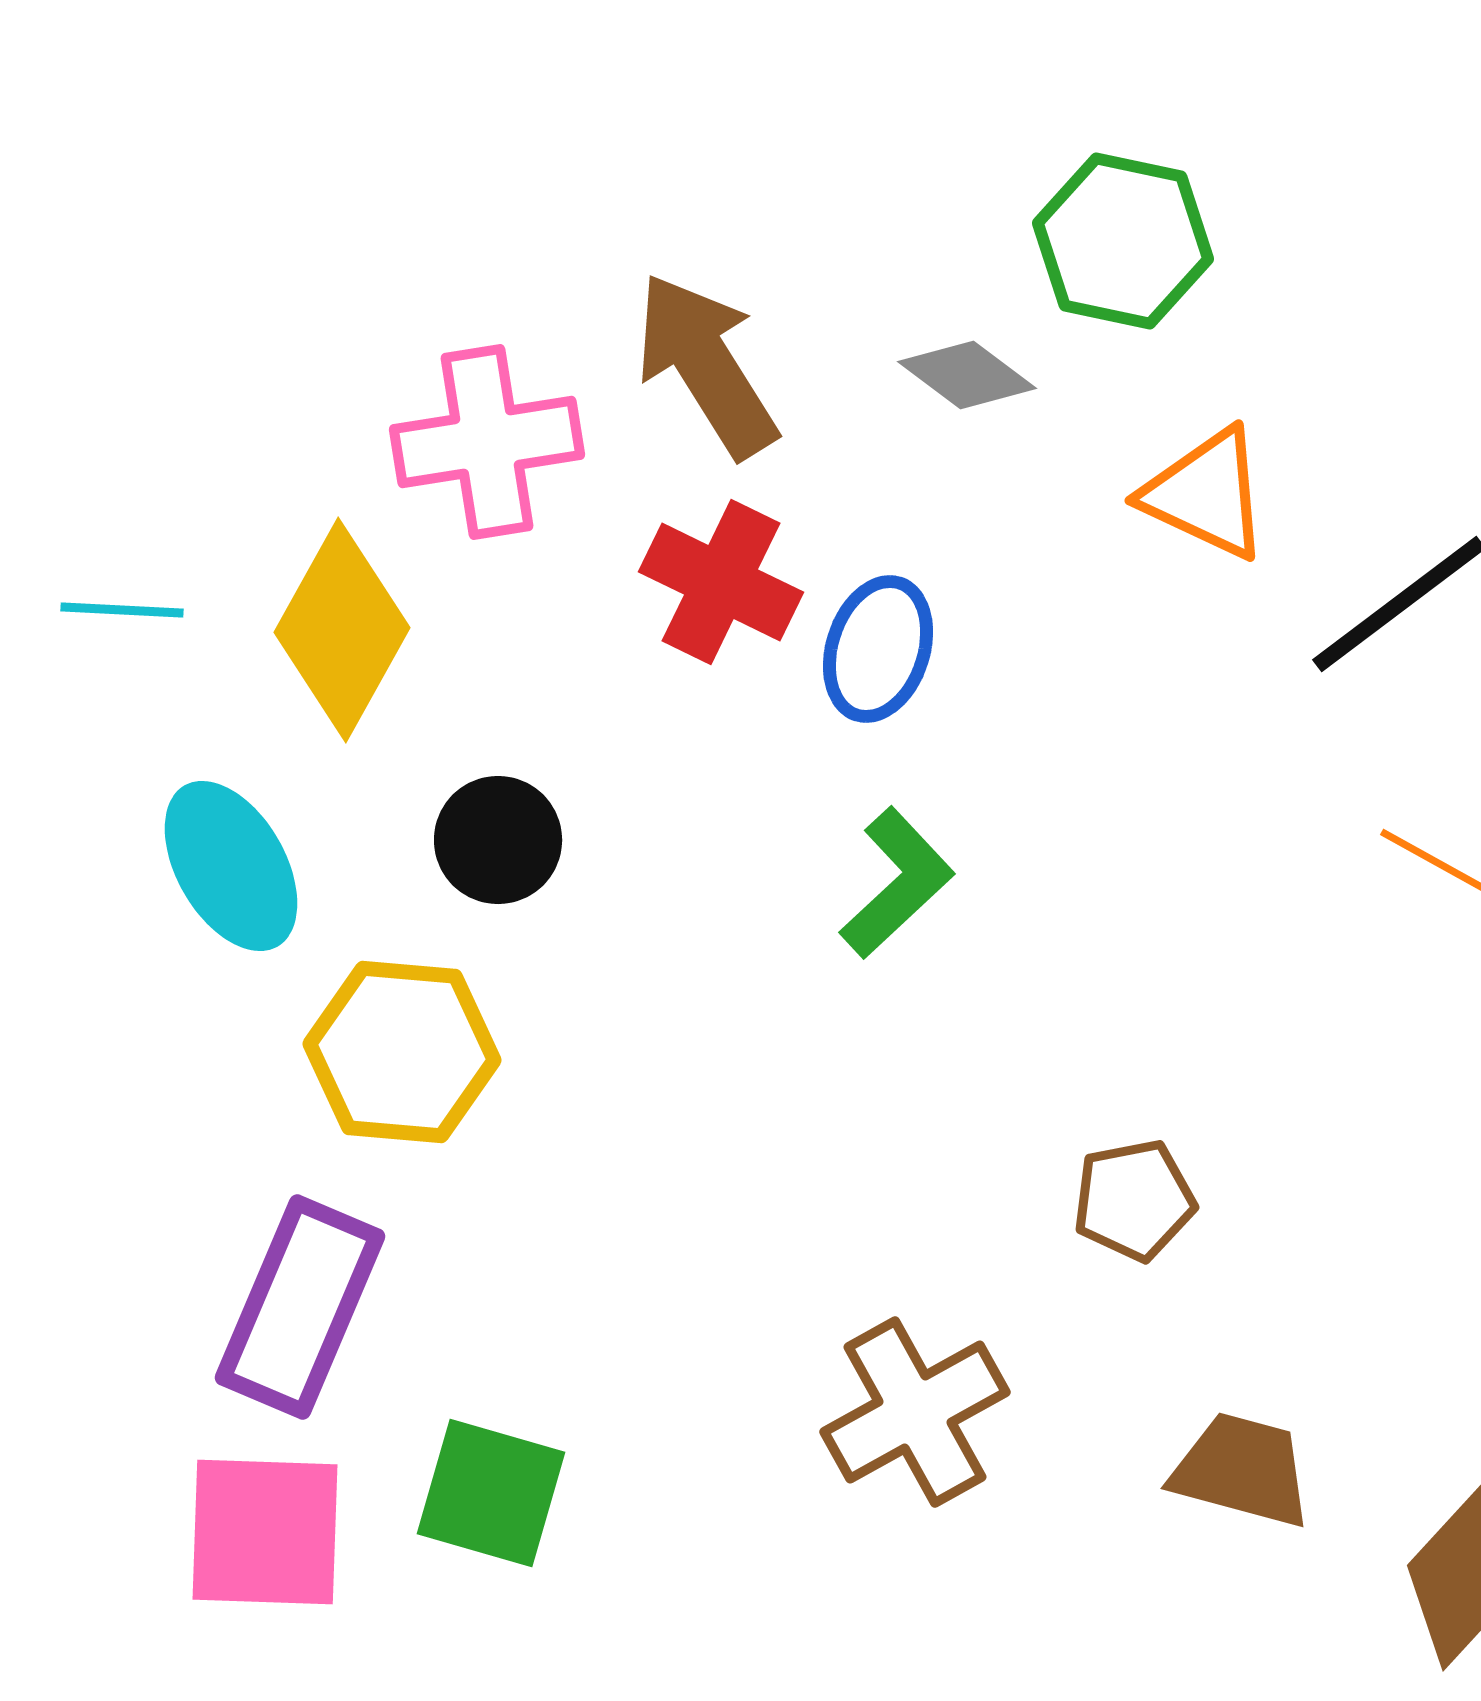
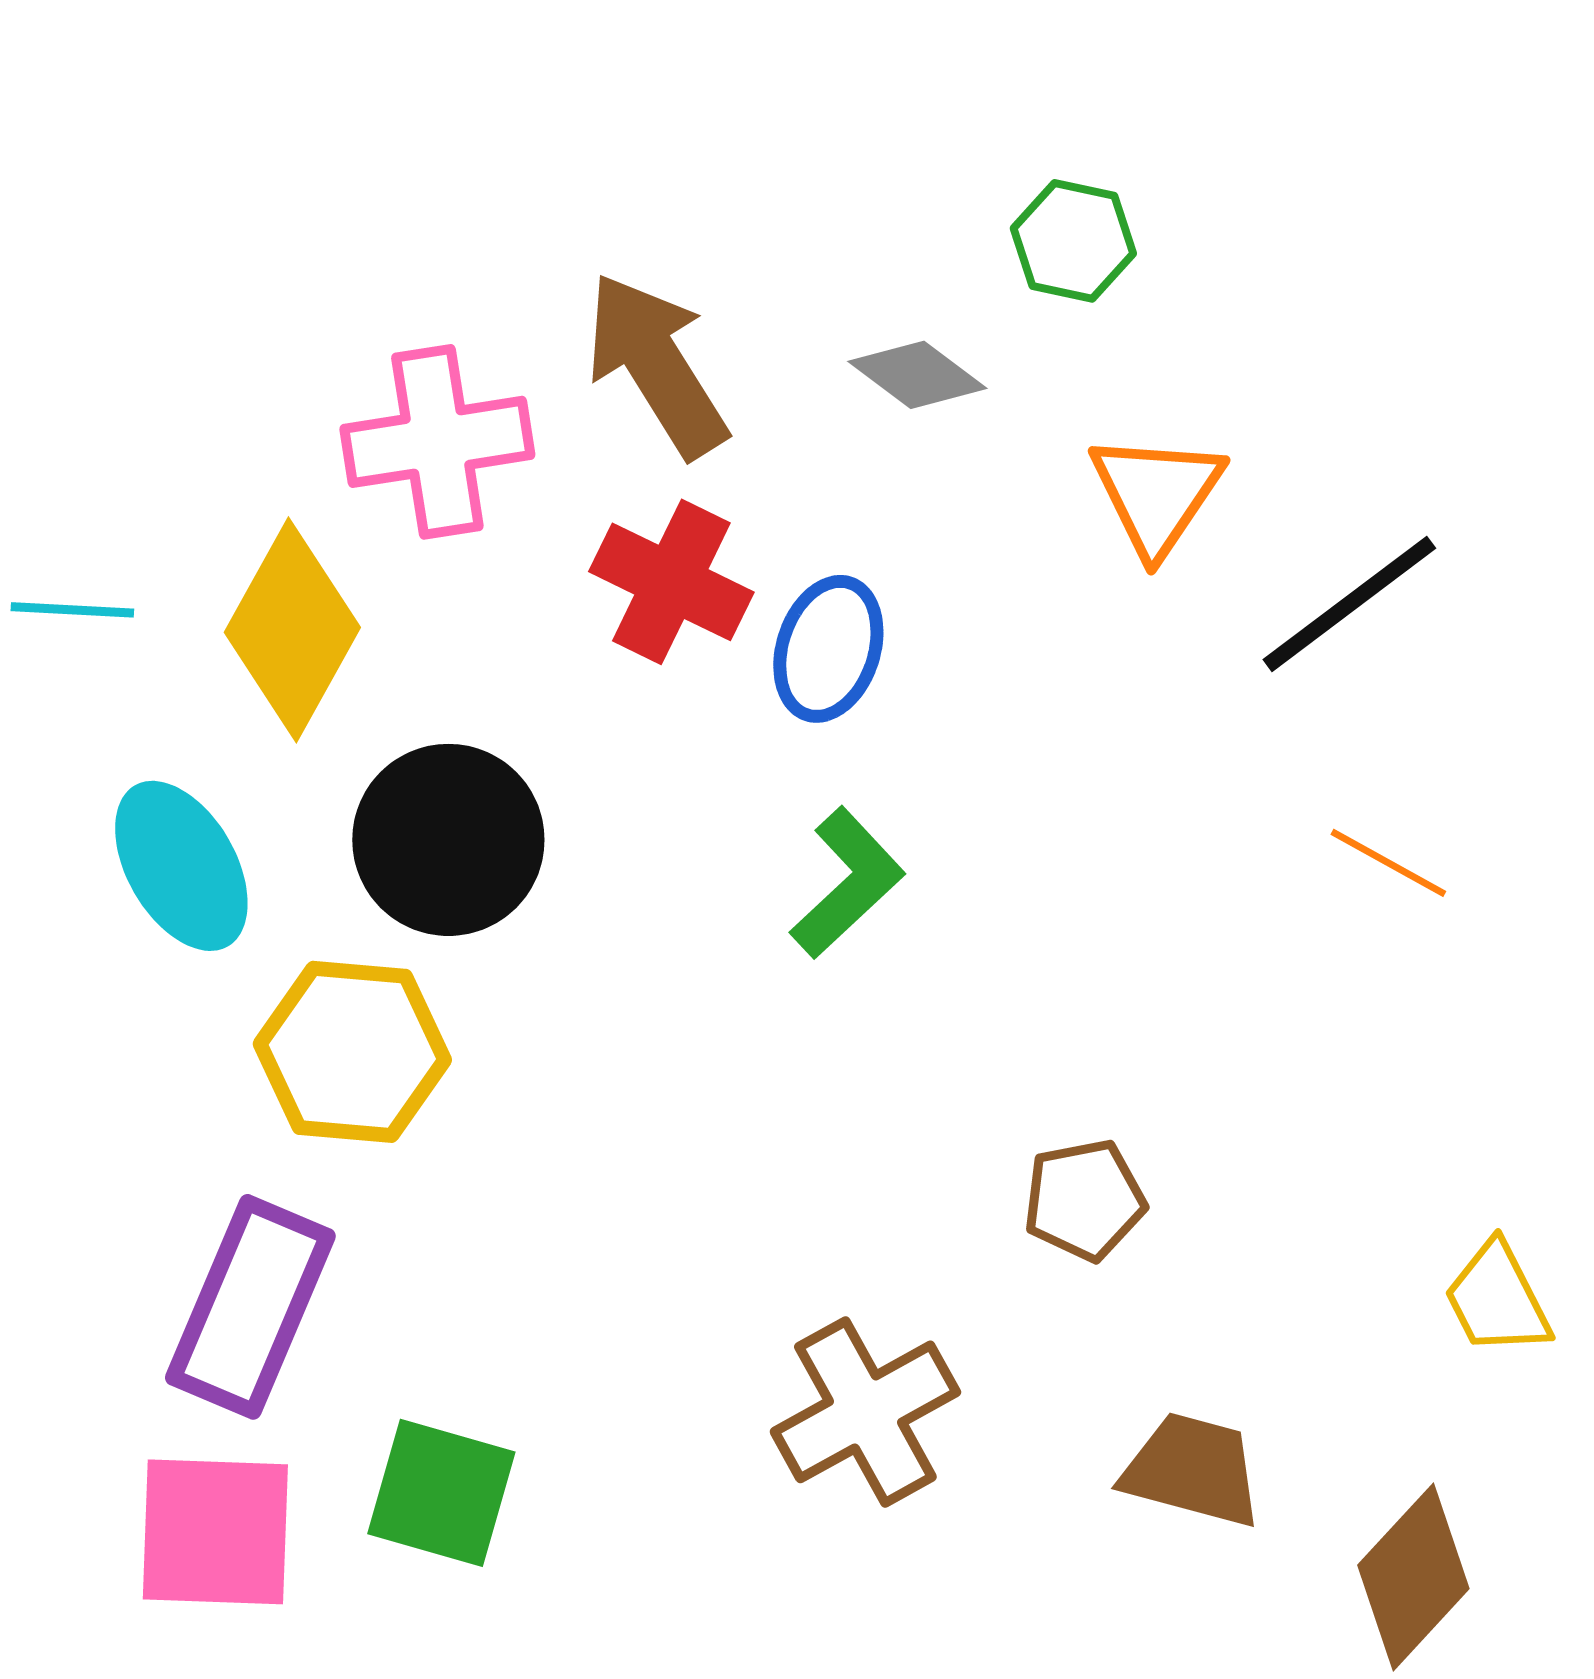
green hexagon: (1123, 241) -> (1073, 241), size x0.7
orange triangle: (1206, 494) -> (1156, 494), turned 39
black circle: (498, 840) -> (448, 840), size x1.5

